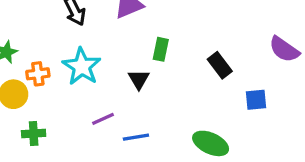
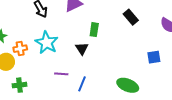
black rectangle: (220, 65) -> (131, 17), moved
purple line: (103, 119) -> (61, 74), turned 32
blue line: (136, 137) -> (82, 84), turned -56

